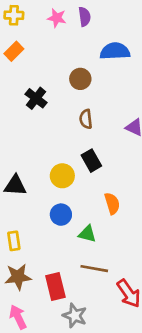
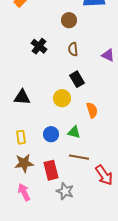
black cross: (36, 98) -> (39, 46), moved
yellow circle: (62, 176) -> (62, 98), moved
blue circle: (61, 215) -> (51, 134), moved

